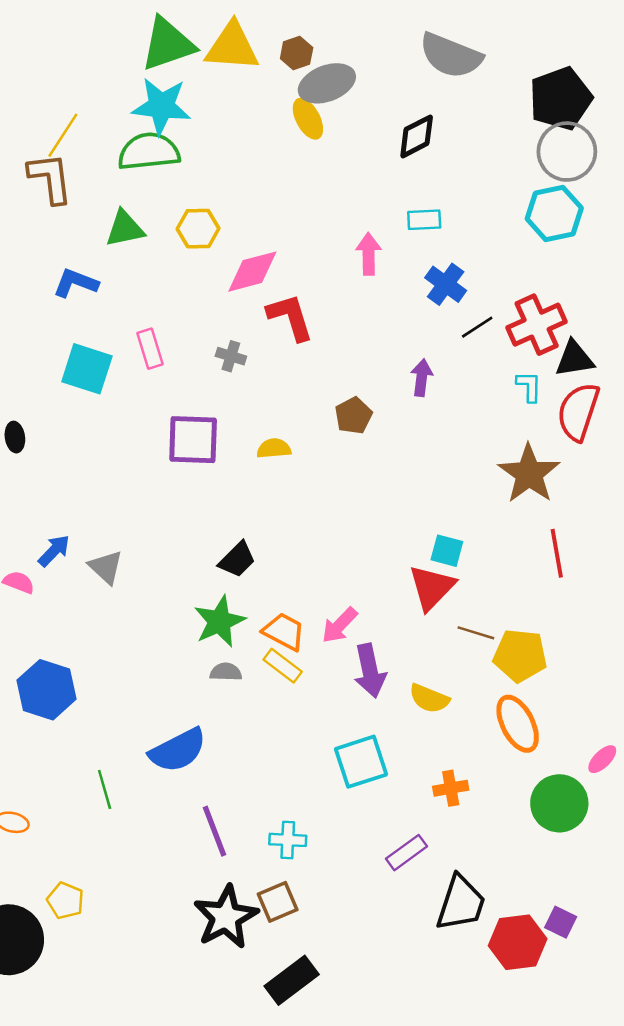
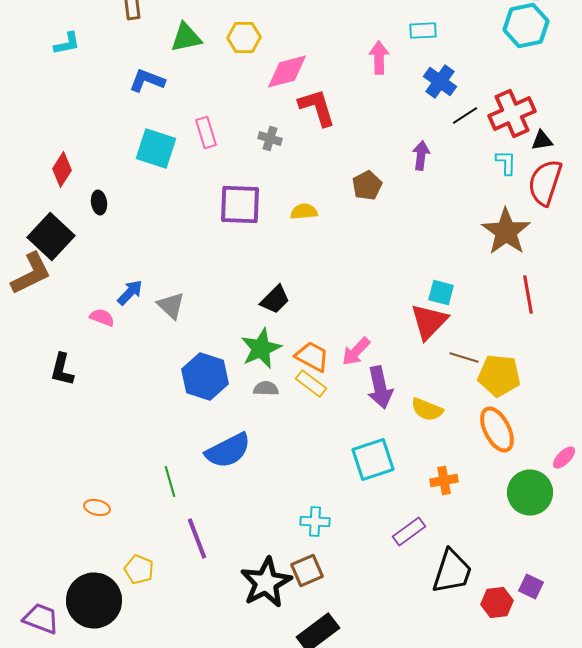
black triangle: (574, 359) -> (542, 140), size x0.7
blue hexagon: (46, 690) -> (205, 376), moved
purple line: (214, 831) -> (197, 538), moved
red hexagon: (518, 942) -> (497, 602), size x0.7

